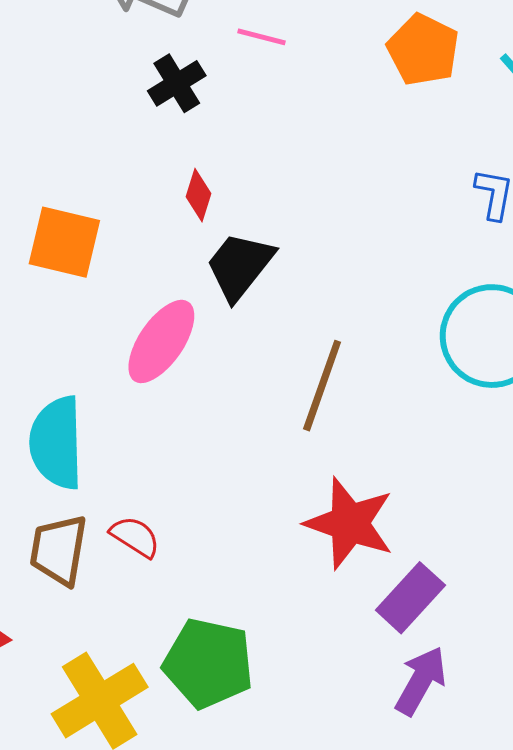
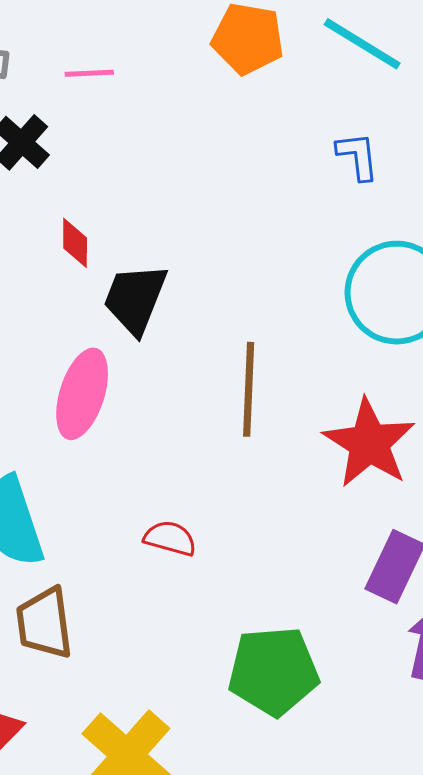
red star: (350, 523) -> (369, 443), moved, turned 30
red semicircle: (135, 537) -> (170, 538), moved
green pentagon: (208, 663) -> (273, 671), moved

